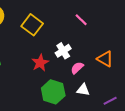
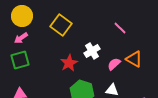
pink line: (81, 20) -> (120, 28), moved
pink semicircle: (77, 68) -> (114, 64), moved

